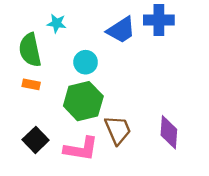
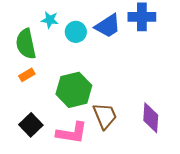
cyan circle: (86, 62) -> (76, 32), moved
orange rectangle: (31, 84) -> (27, 75), turned -42

